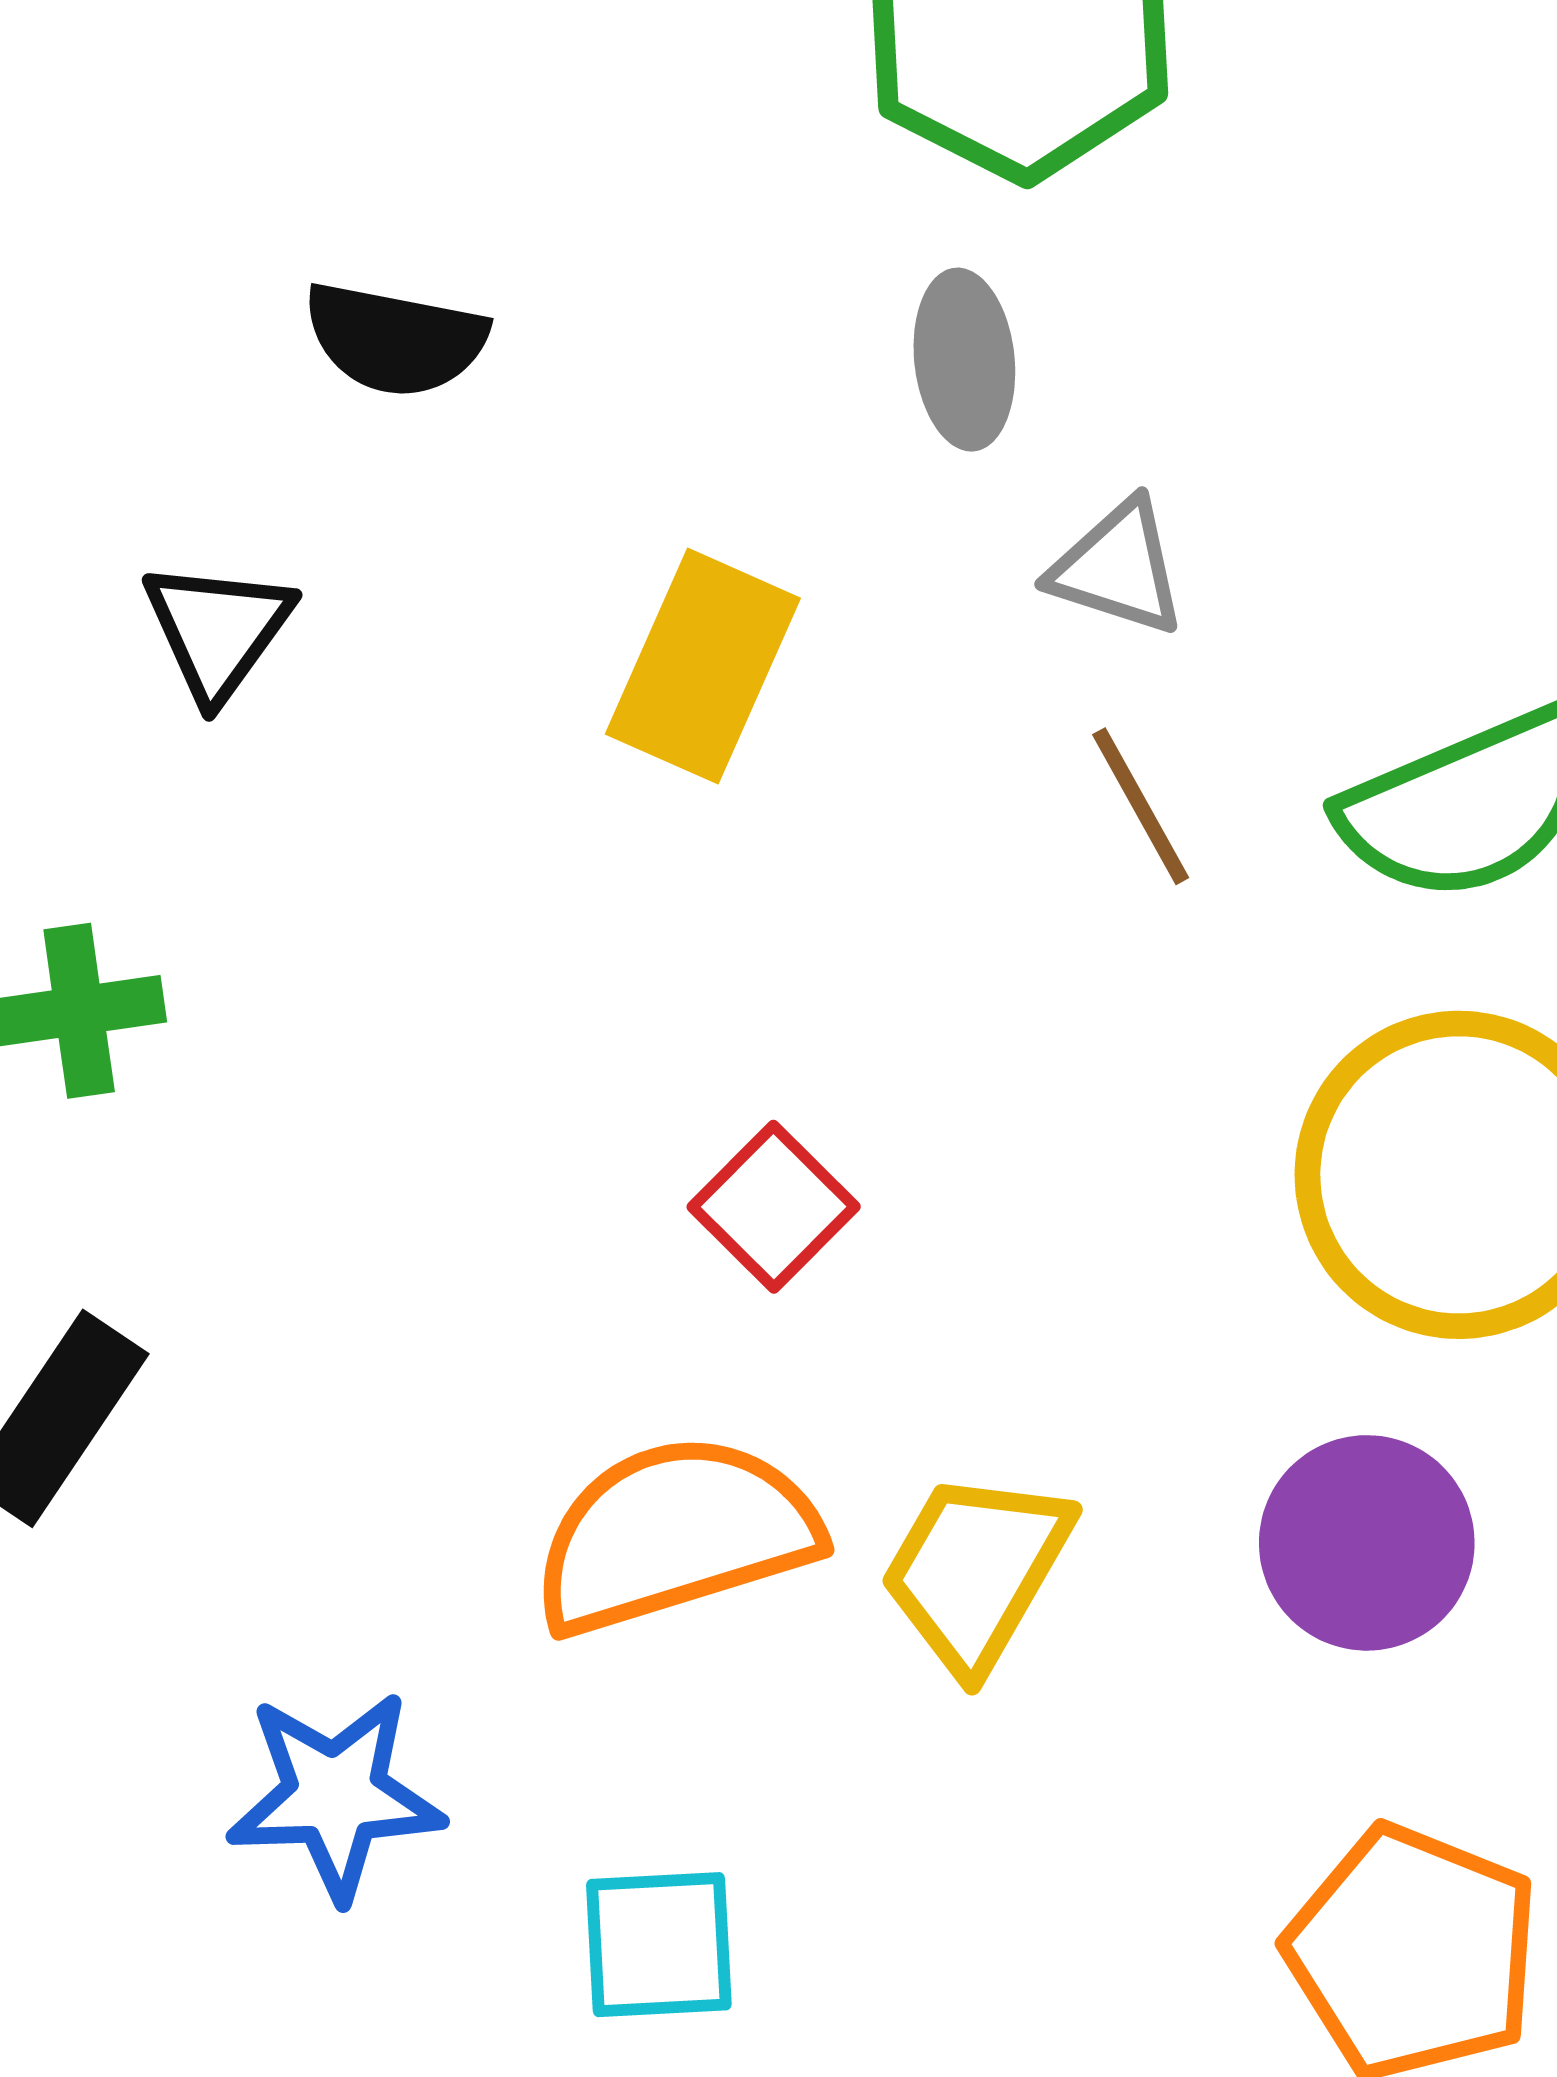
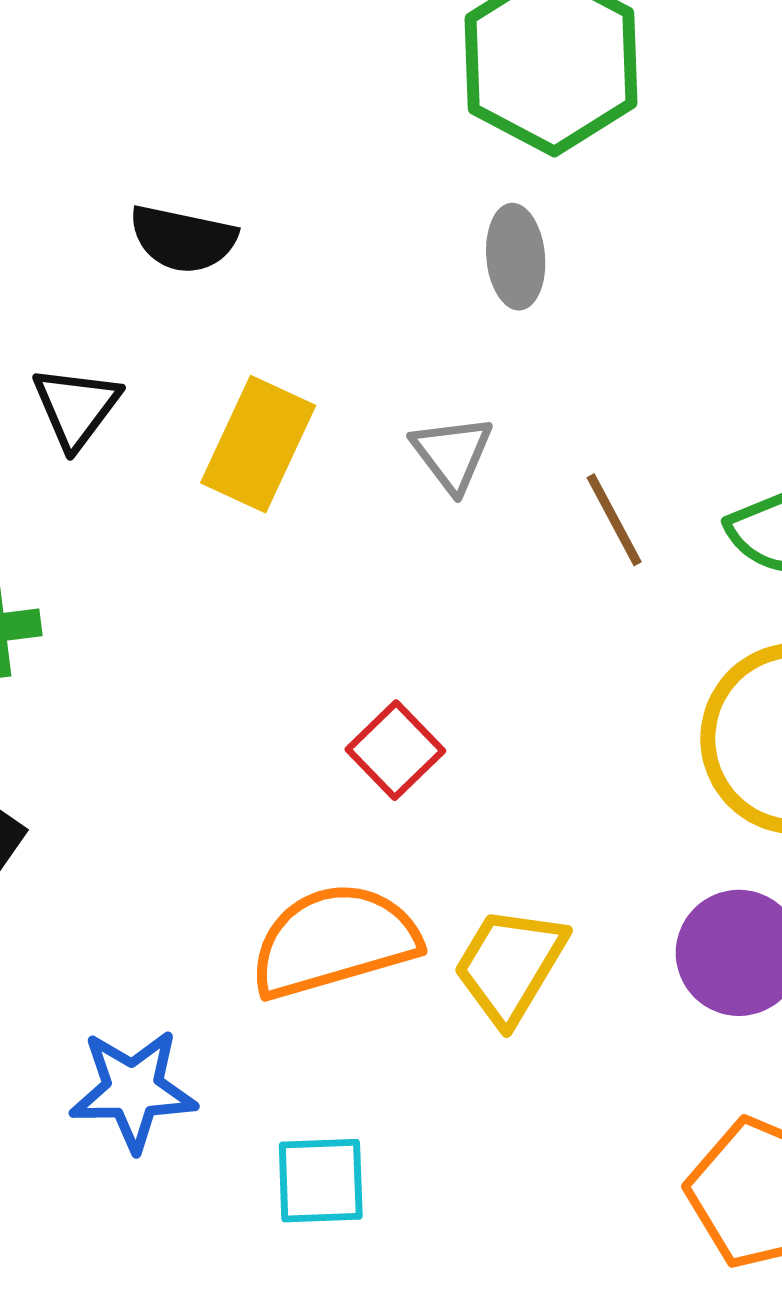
gray triangle: (1118, 568) -> (452, 454), moved, turned 34
yellow rectangle: (703, 666) -> (258, 444), moved

